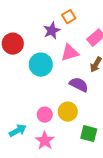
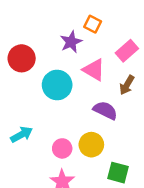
orange square: (69, 17) -> (93, 24), turned -32
pink triangle: (70, 53) -> (94, 70), turned 48
cyan arrow: (18, 131) -> (22, 134), moved

